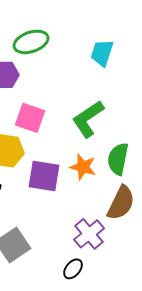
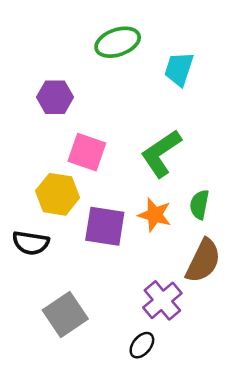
green ellipse: (31, 42) -> (118, 42), moved
green semicircle: (118, 159) -> (199, 205), size x0.7

